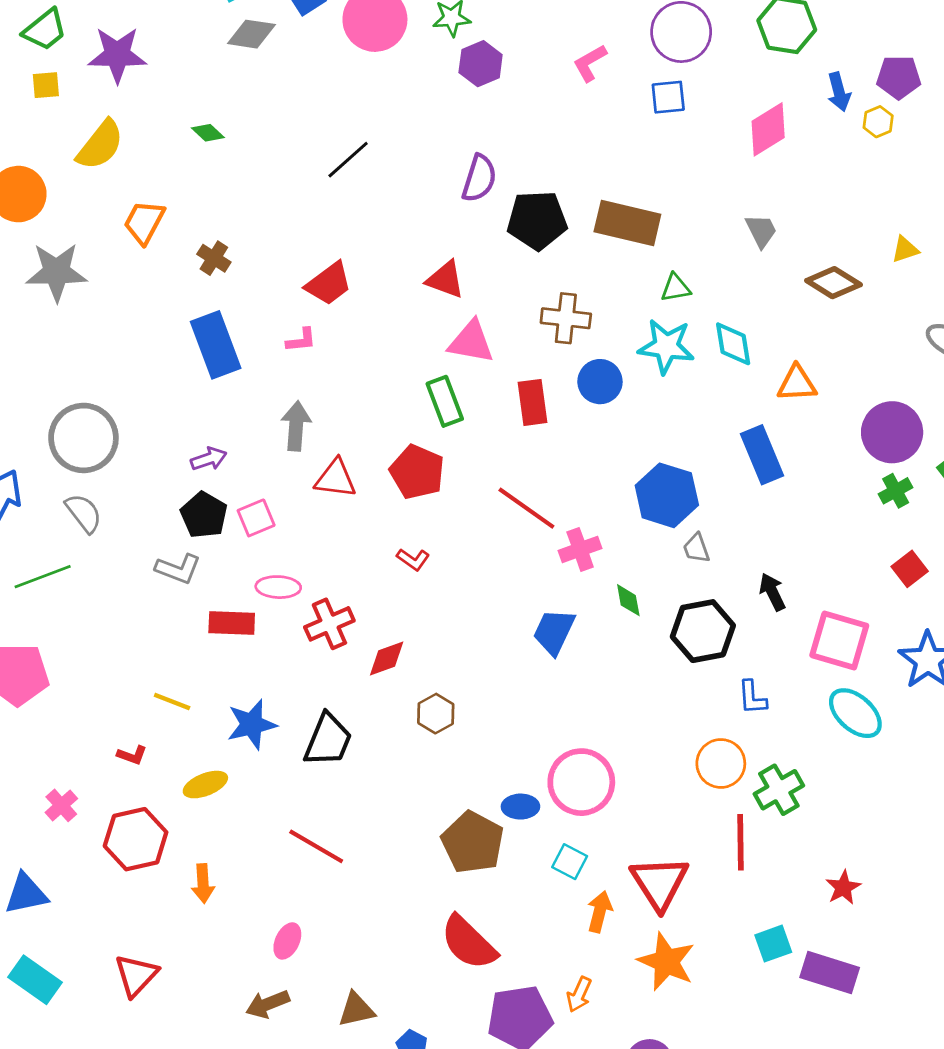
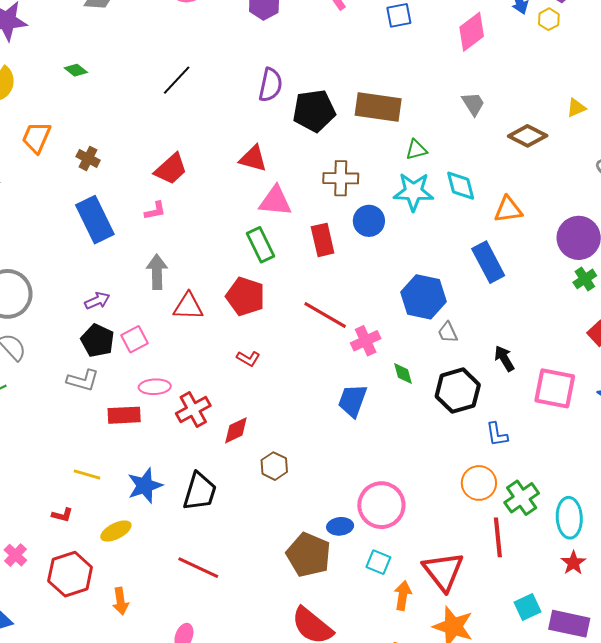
cyan ellipse: (855, 713) -> (569, 518), moved, turned 51

